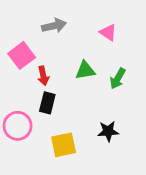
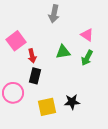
gray arrow: (54, 26) -> (54, 14), moved, turned 114
pink triangle: (108, 32) -> (87, 35), moved
black star: (108, 131) -> (72, 102), moved

